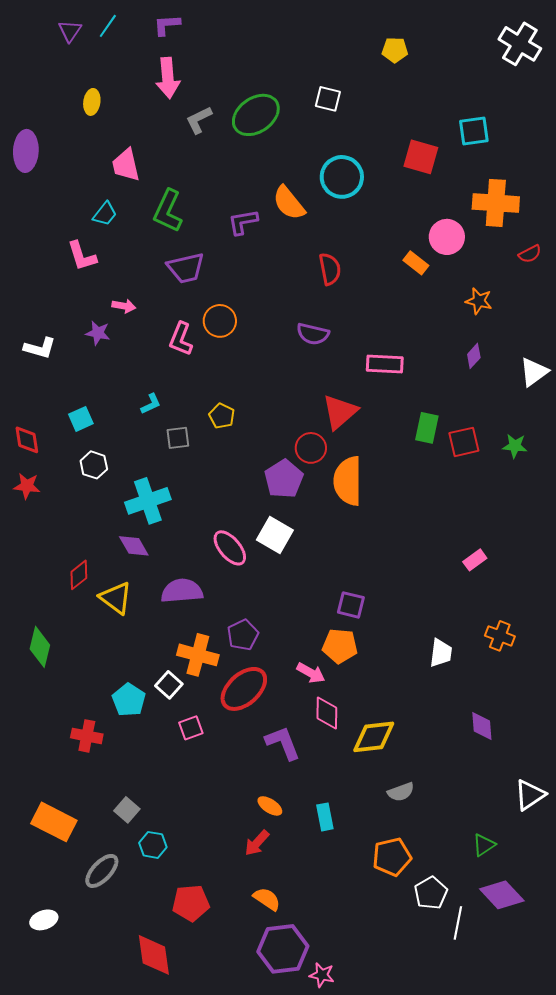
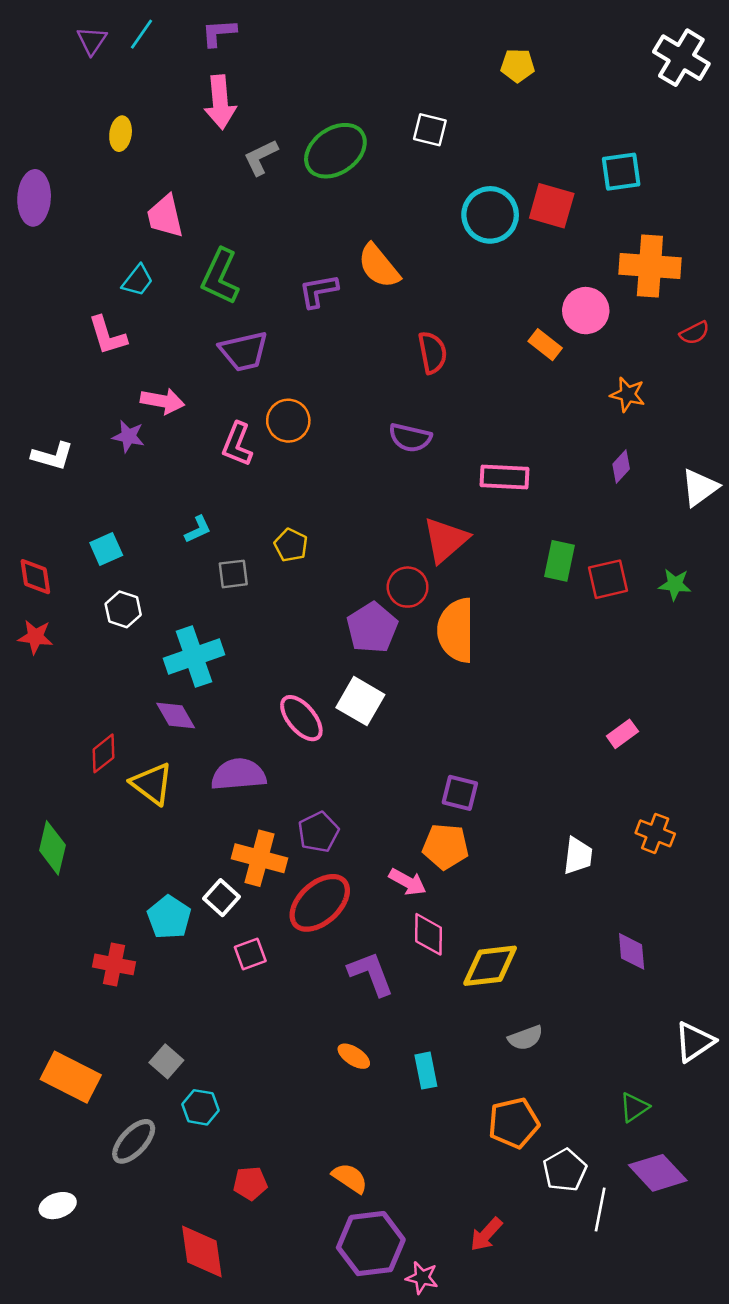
cyan circle: (342, 177) -> (490, 215), moved
pink arrow: (124, 306) -> (162, 401), size x1.4
red arrow: (257, 843) -> (486, 1234), moved
red pentagon: (191, 903) -> (250, 1183), size x0.7

